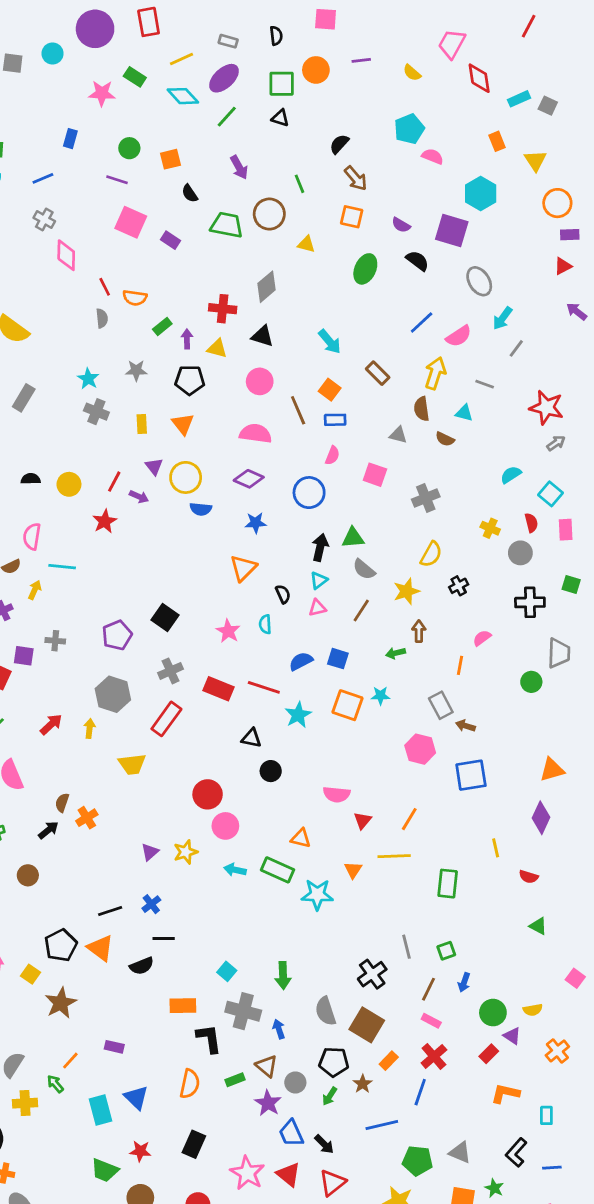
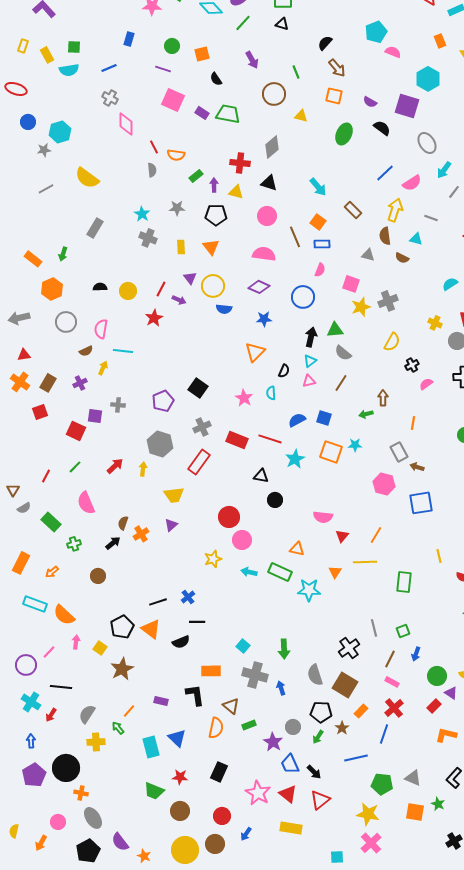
green trapezoid: (227, 225) -> (228, 114), moved
yellow star: (406, 591) -> (361, 307), moved
black semicircle: (283, 594) -> (284, 371), turned 48
pink semicircle: (482, 638) -> (426, 384), moved
purple triangle: (150, 852) -> (171, 525), moved
black L-shape: (209, 1039) -> (195, 695), moved
brown triangle: (267, 1066) -> (231, 706), moved

